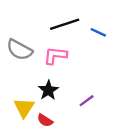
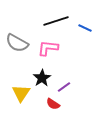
purple line: (87, 101) -> (64, 87), moved
red semicircle: (45, 120) -> (53, 104), moved

